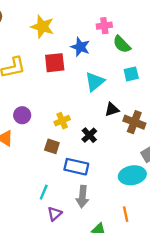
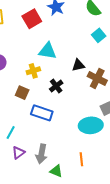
red square: (55, 63) -> (32, 19), turned -30
cyan square: (131, 74) -> (99, 35), turned -32
cyan triangle: (95, 82) -> (47, 51), moved, turned 42
gray arrow: (82, 197) -> (41, 154), moved

